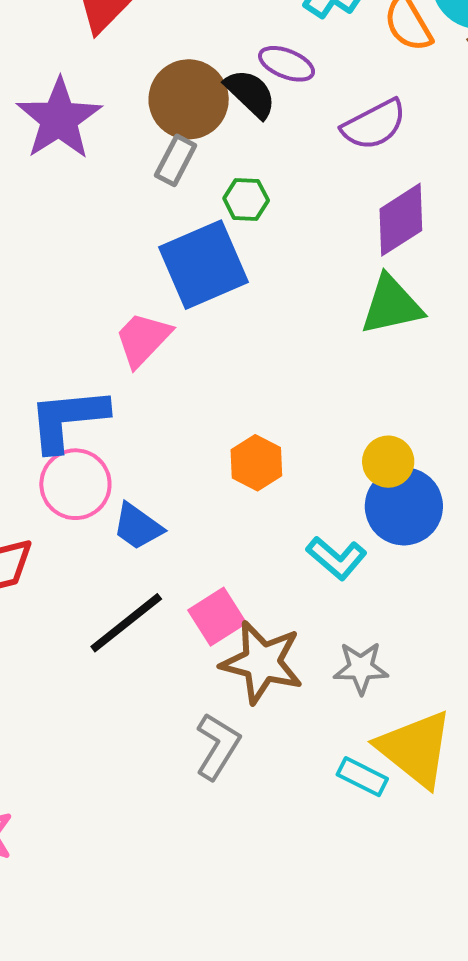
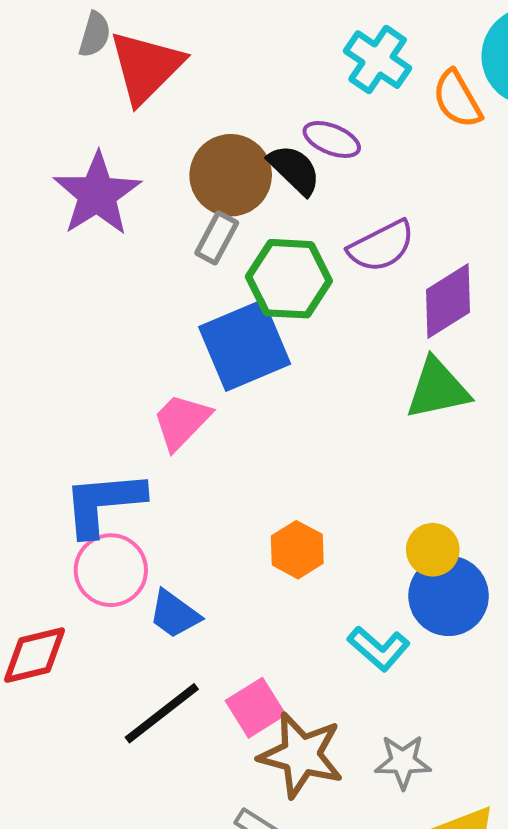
purple semicircle: (374, 125) -> (381, 246), moved
green hexagon: (246, 199) -> (289, 279), size x1.8

